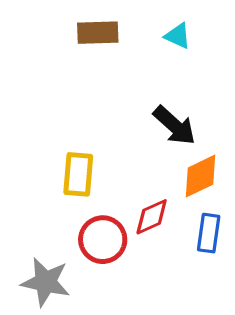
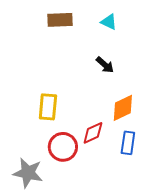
black arrow: (174, 126) -> (105, 65), moved, size x0.7

